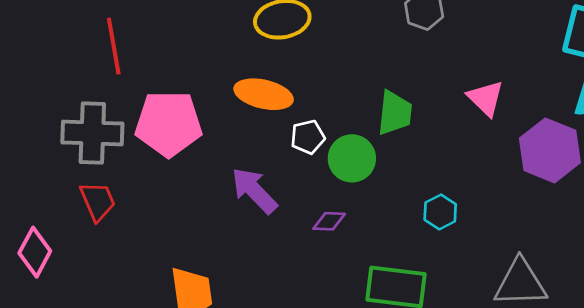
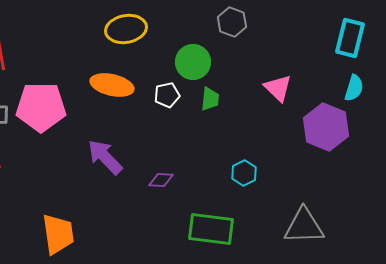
green trapezoid: (395, 113) -> (210, 99), size x0.7
white pentagon: (308, 137) -> (167, 95), moved
green circle: (352, 158) -> (193, 62), moved

